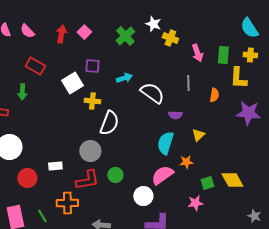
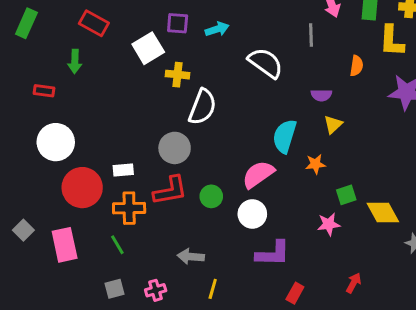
cyan arrow: (124, 78) -> (217, 29), moved
gray line: (188, 83) -> (311, 35), moved
purple semicircle: (175, 115) -> (321, 95), moved
green circle: (115, 175) -> (211, 196), moved
pink semicircle: (162, 175) -> (258, 174), moved
red circle: (27, 178) -> (82, 188), size x1.4
yellow diamond: (232, 180) -> (383, 213), moved
orange cross: (67, 203) -> (129, 208), moved
green line: (42, 216) -> (117, 245), moved

